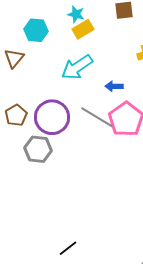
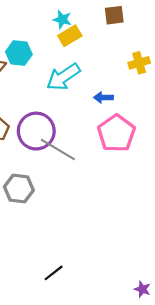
cyan hexagon: (36, 30) -> (19, 53), moved
gray line: (97, 117) -> (58, 149), moved
gray hexagon: (38, 149) -> (19, 188), moved

